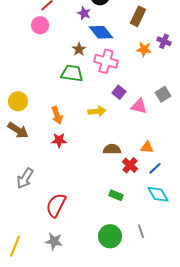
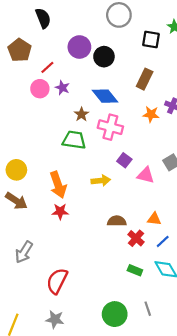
purple star: (84, 13) -> (62, 88), moved
orange arrow: (57, 115) -> (58, 185), size x1.4
green rectangle: (116, 195) -> (135, 270), moved

